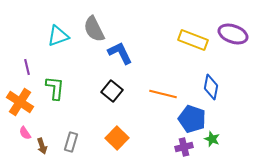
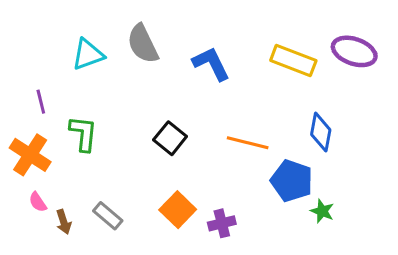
blue L-shape: (120, 53) -> (211, 64), moved
gray rectangle: (71, 142) -> (108, 216), turned -66
purple cross: (184, 147) -> (222, 223), moved

